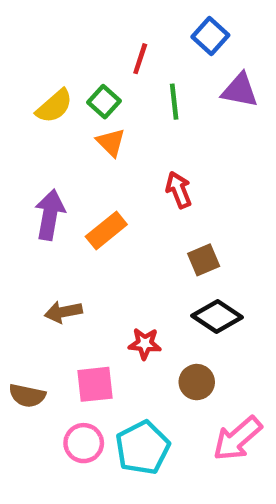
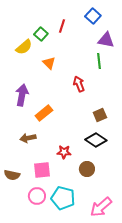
green square: (104, 102) -> (41, 34), moved
green line: (174, 102) -> (99, 61), moved
orange rectangle: (106, 231) -> (44, 113), moved
brown square: (204, 260) -> (100, 115), moved
pink arrow: (237, 439) -> (101, 207), moved
cyan pentagon: (142, 448) -> (63, 198), turned -30

